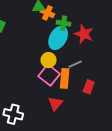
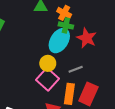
orange cross: (47, 13) -> (64, 13), moved
orange rectangle: (65, 78) -> (69, 94), moved
red rectangle: (89, 87) -> (88, 94), size x1.5

